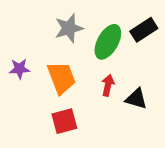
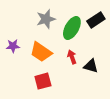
orange trapezoid: (61, 78) -> (41, 52), turned 145
red arrow: (108, 85) -> (72, 57), turned -32

